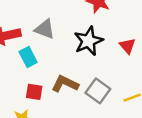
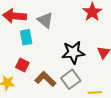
black star: (88, 41) -> (73, 52), moved
brown L-shape: (65, 84) -> (45, 79), moved

